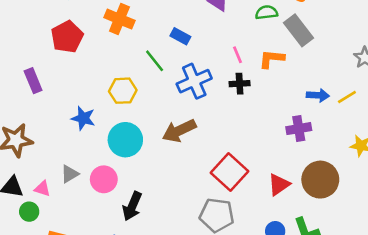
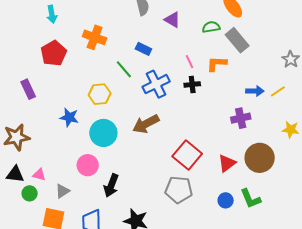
gray triangle: (70, 174) -> (62, 191), moved

